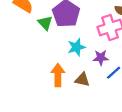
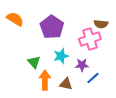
green triangle: (45, 23) -> (34, 62), moved

